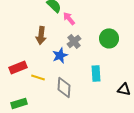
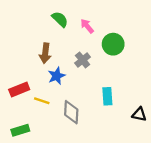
pink arrow: (69, 18) -> (87, 26), moved
green circle: (109, 38) -> (113, 44), moved
blue star: (60, 55) -> (57, 76), moved

